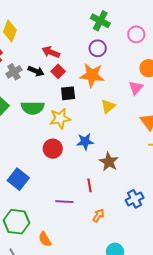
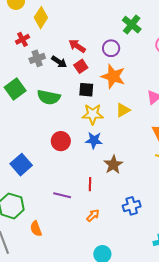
purple circle: (98, 48) -> (111, 48), moved
yellow star: (60, 118) -> (93, 114), moved

